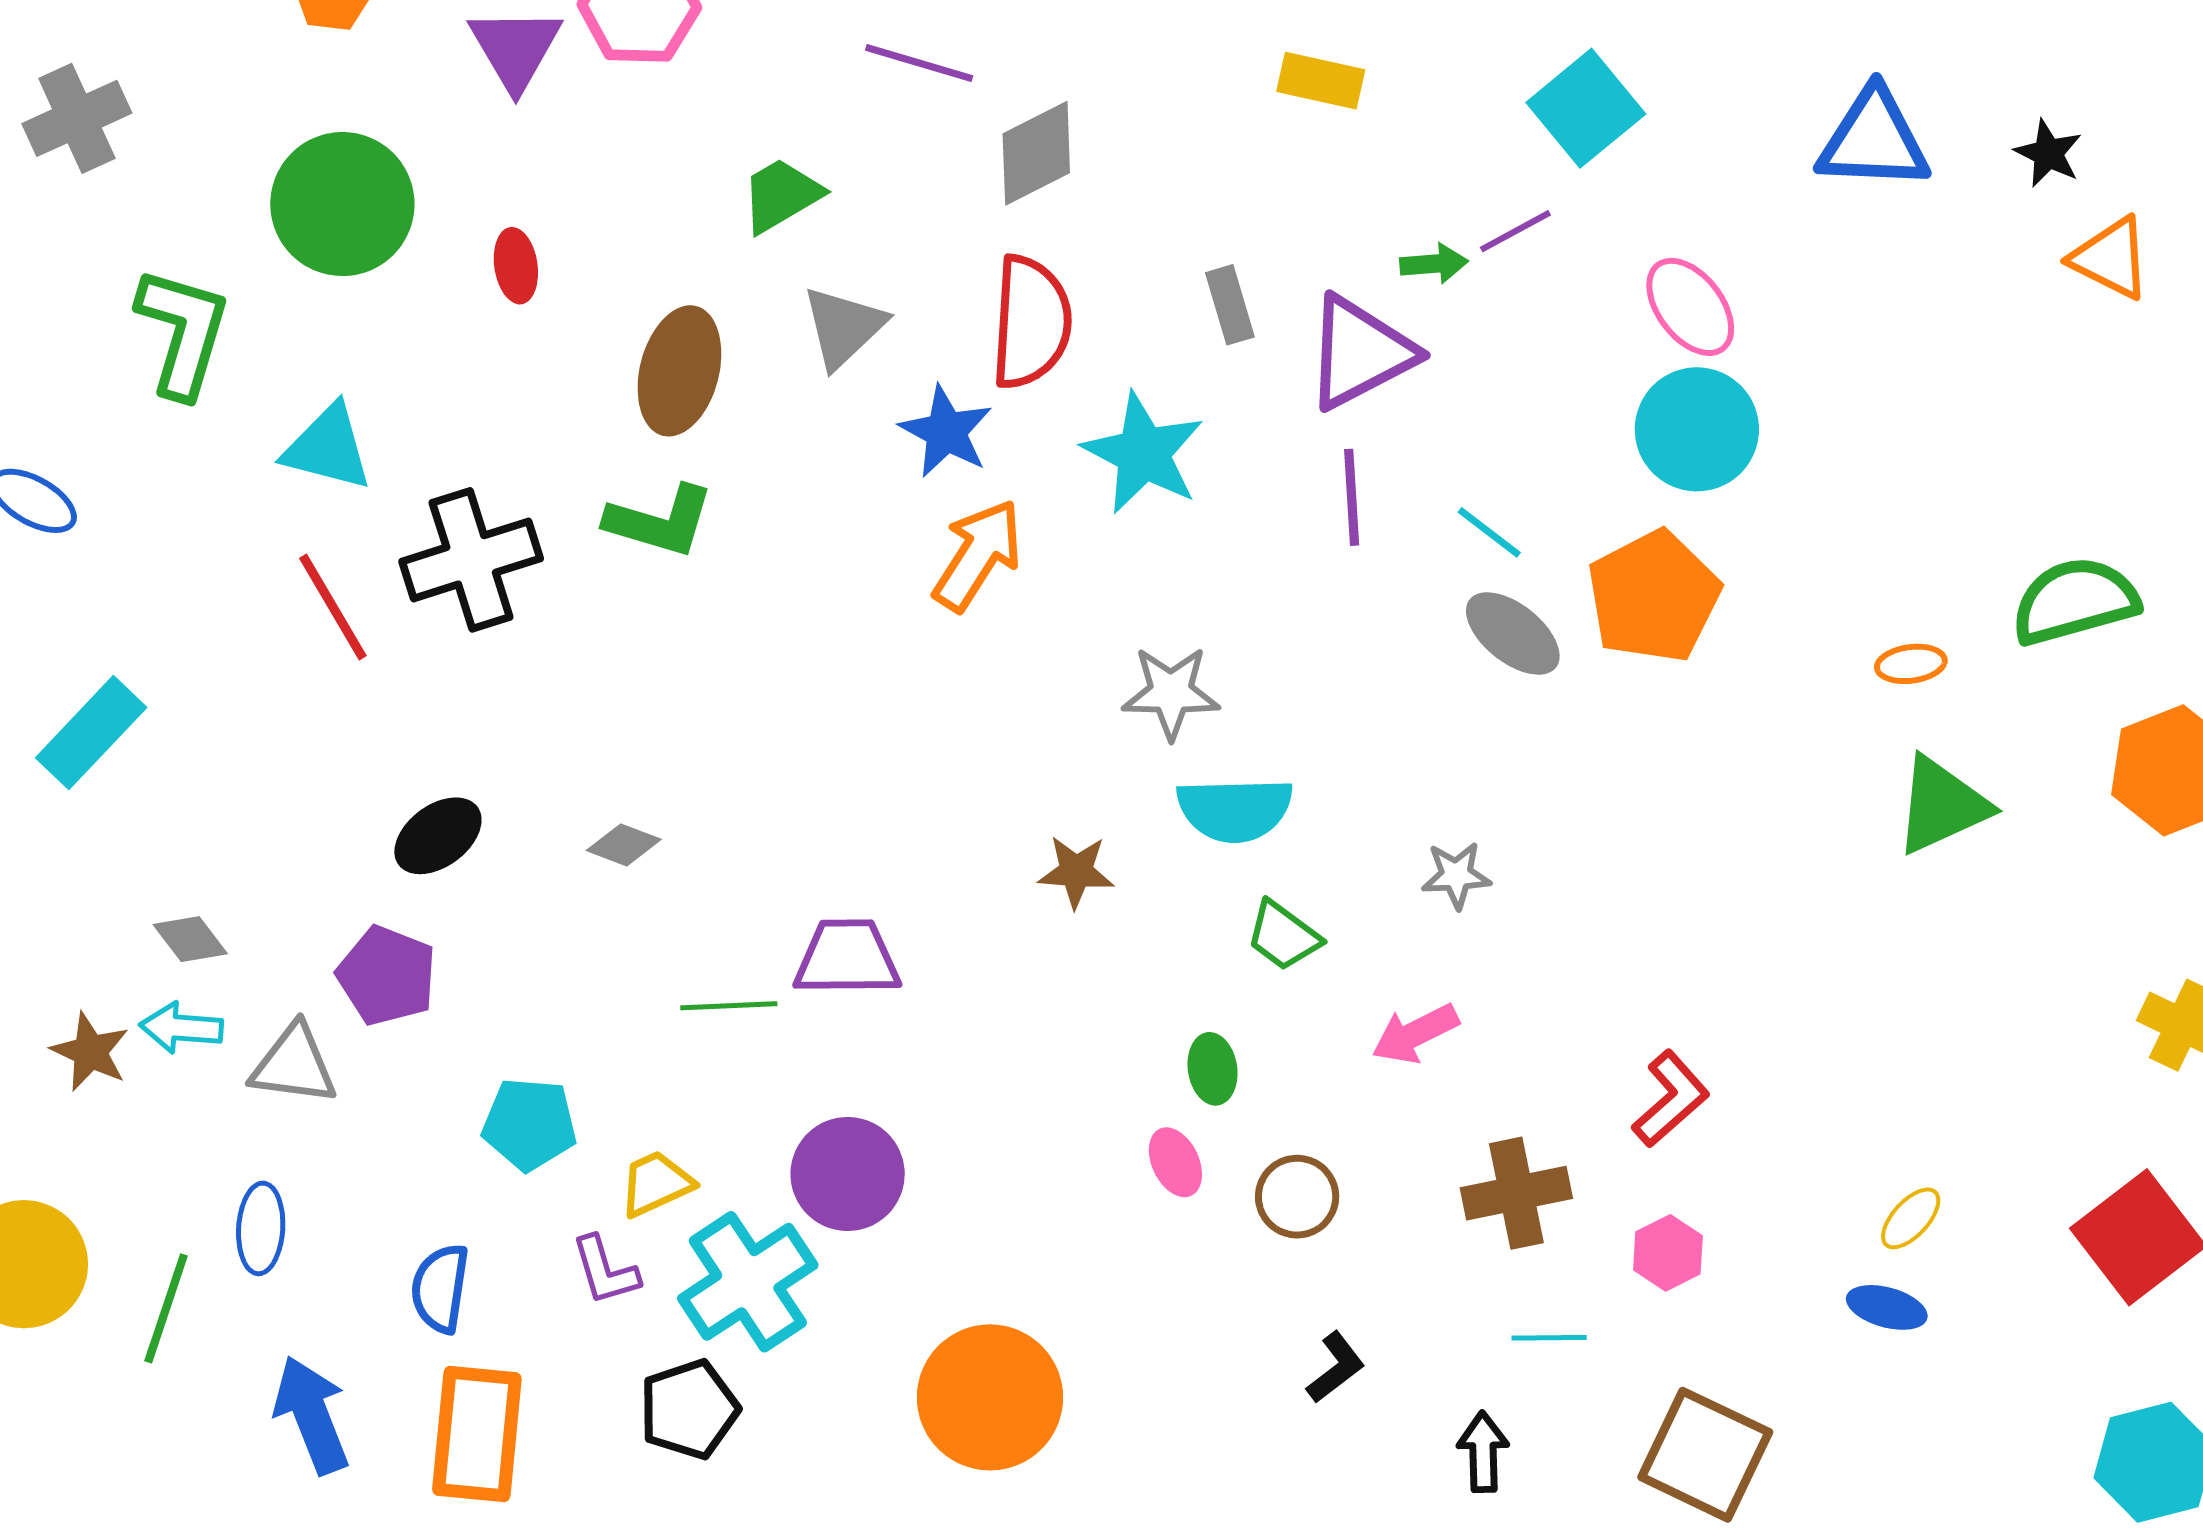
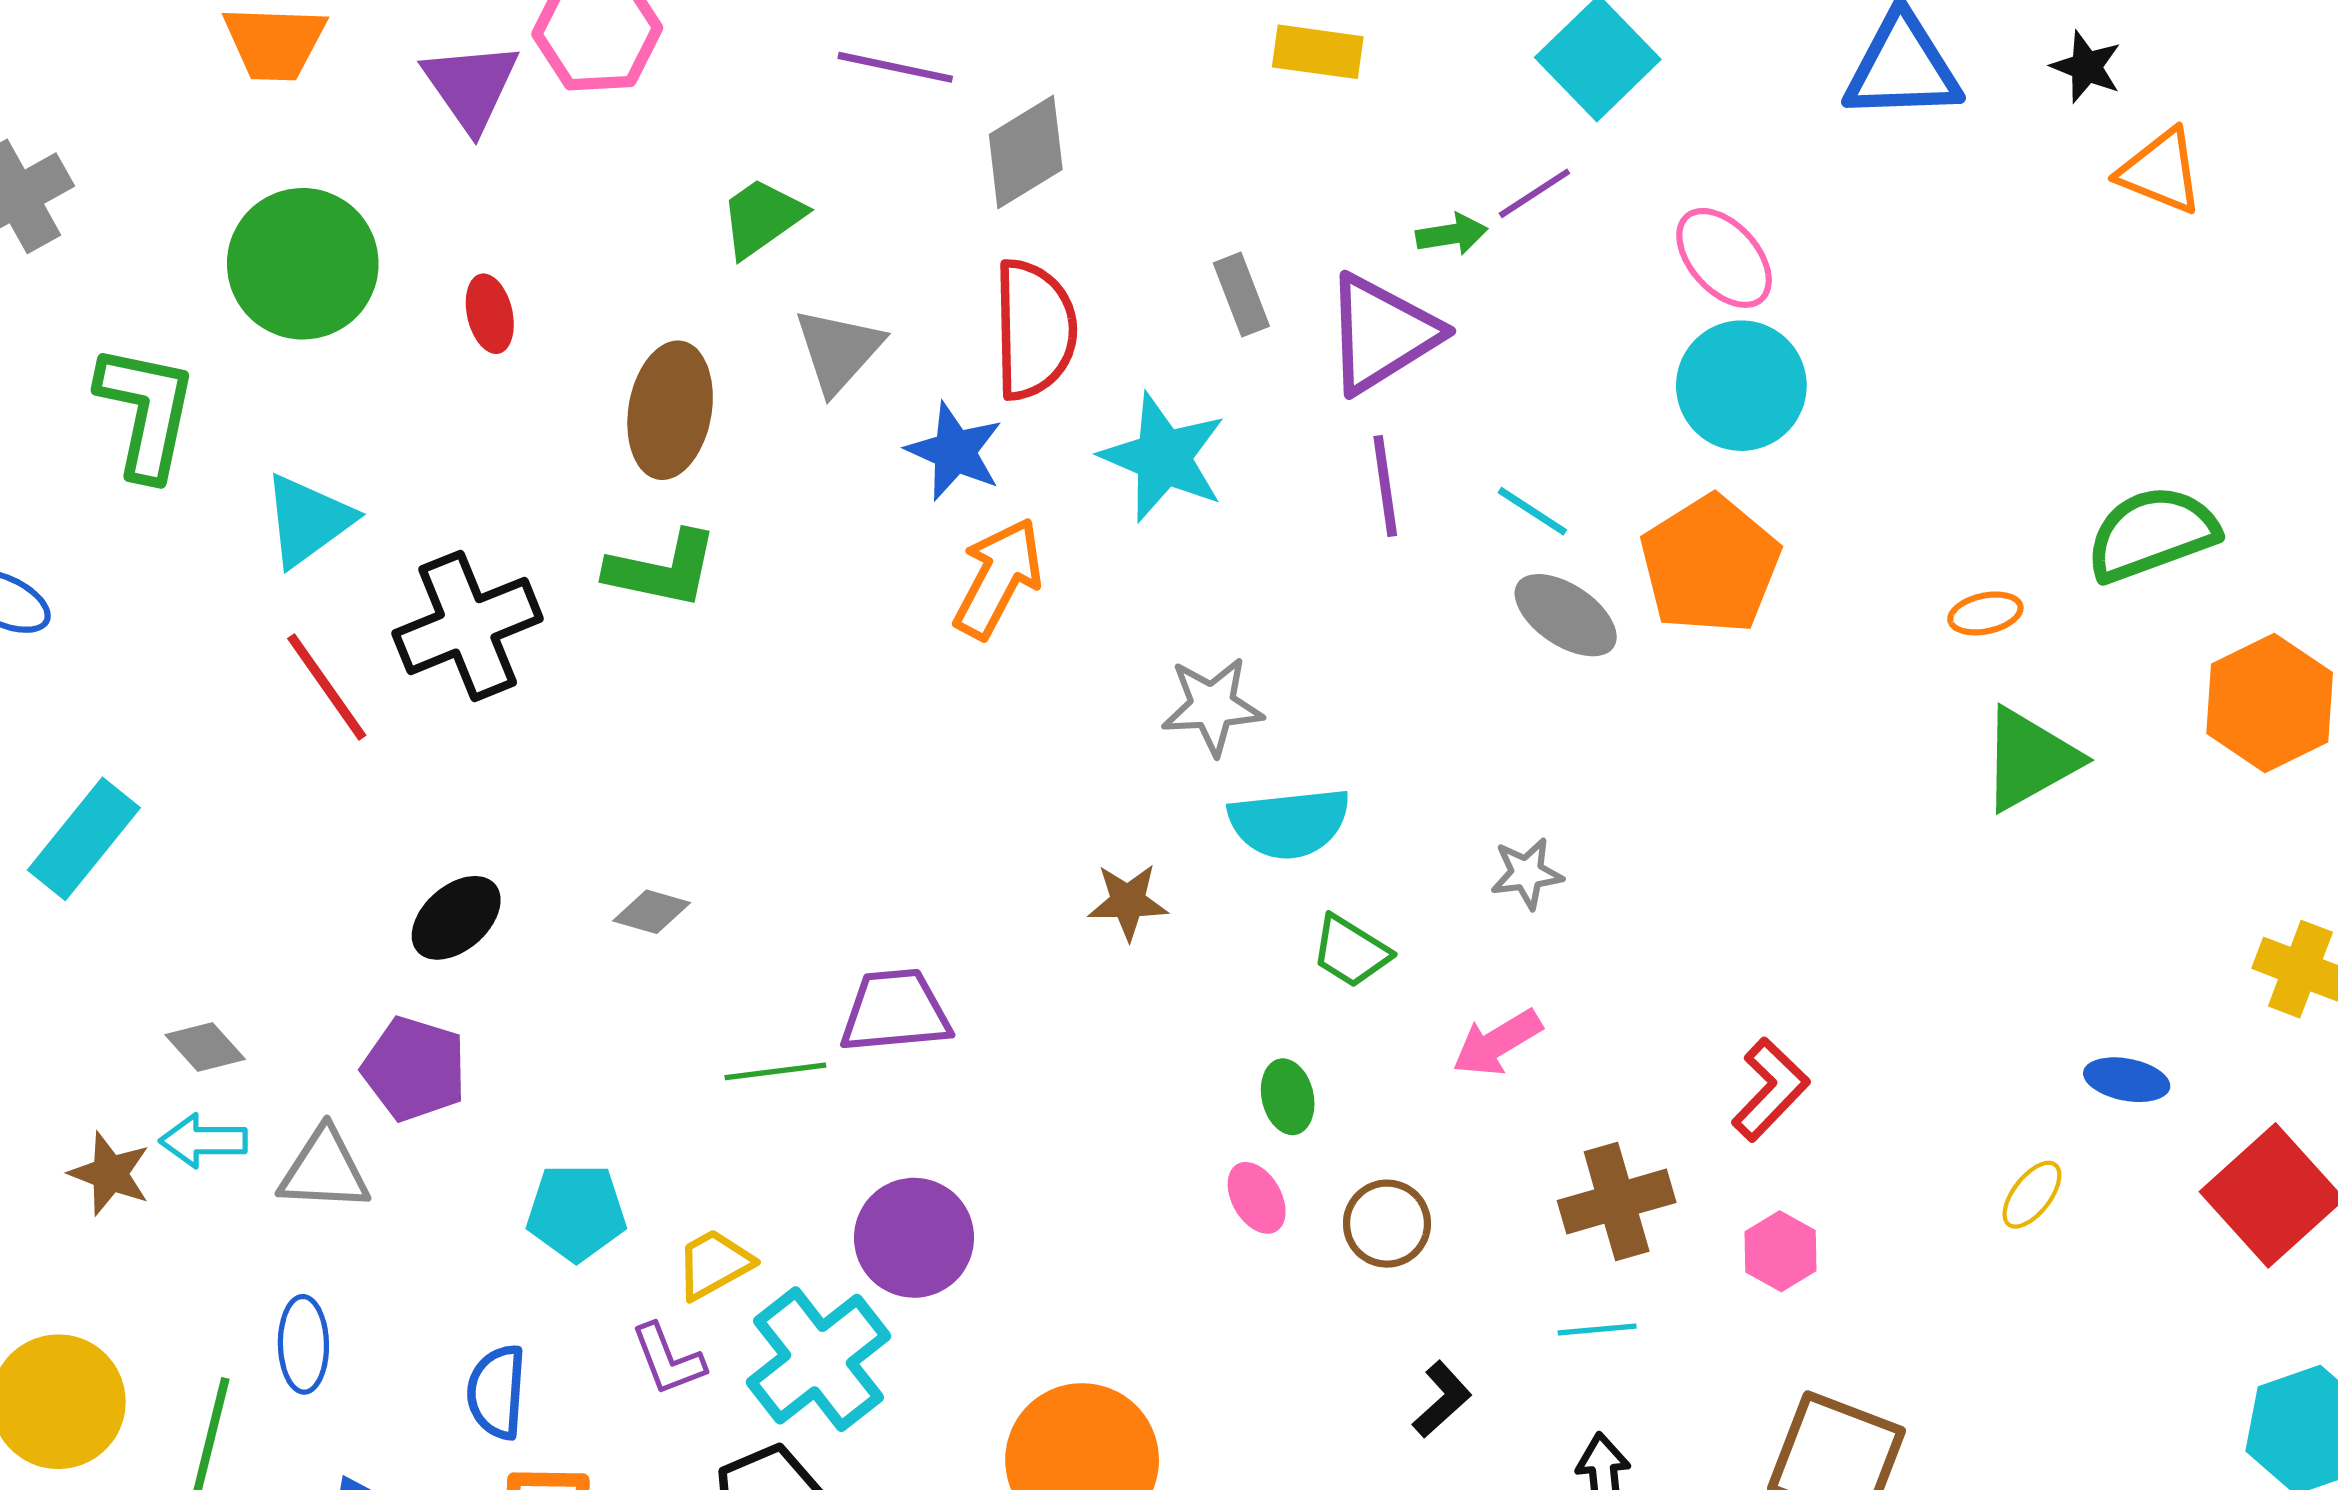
cyan triangle: (328, 448) -> (308, 520), turned -46
blue ellipse: (1887, 1307) -> (2127, 1080), moved
cyan line: (1549, 1338) -> (1597, 1330), moved

